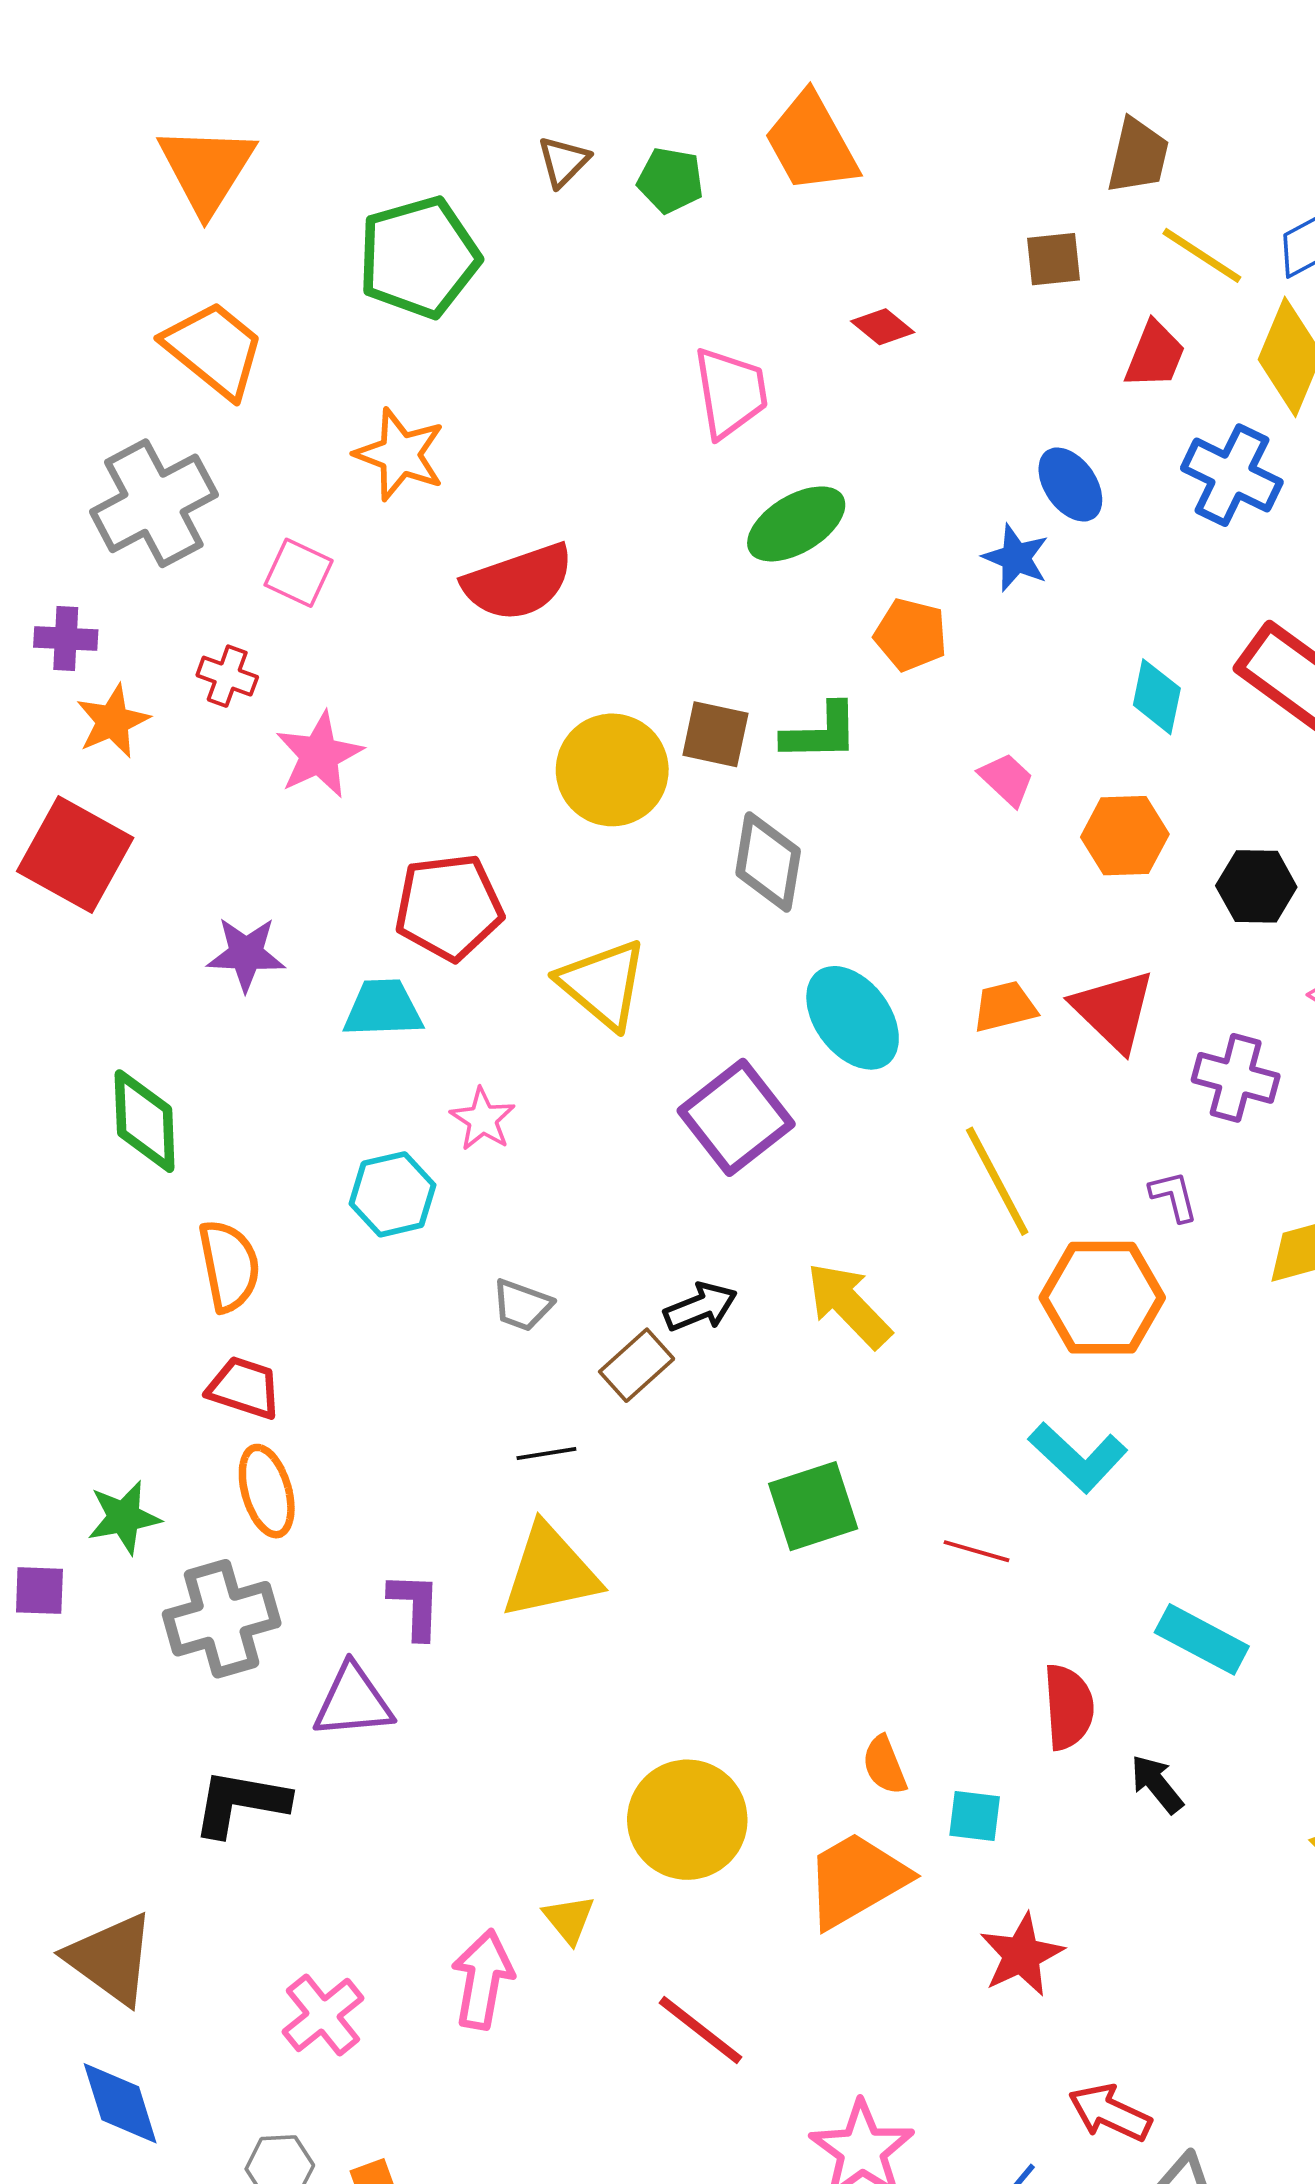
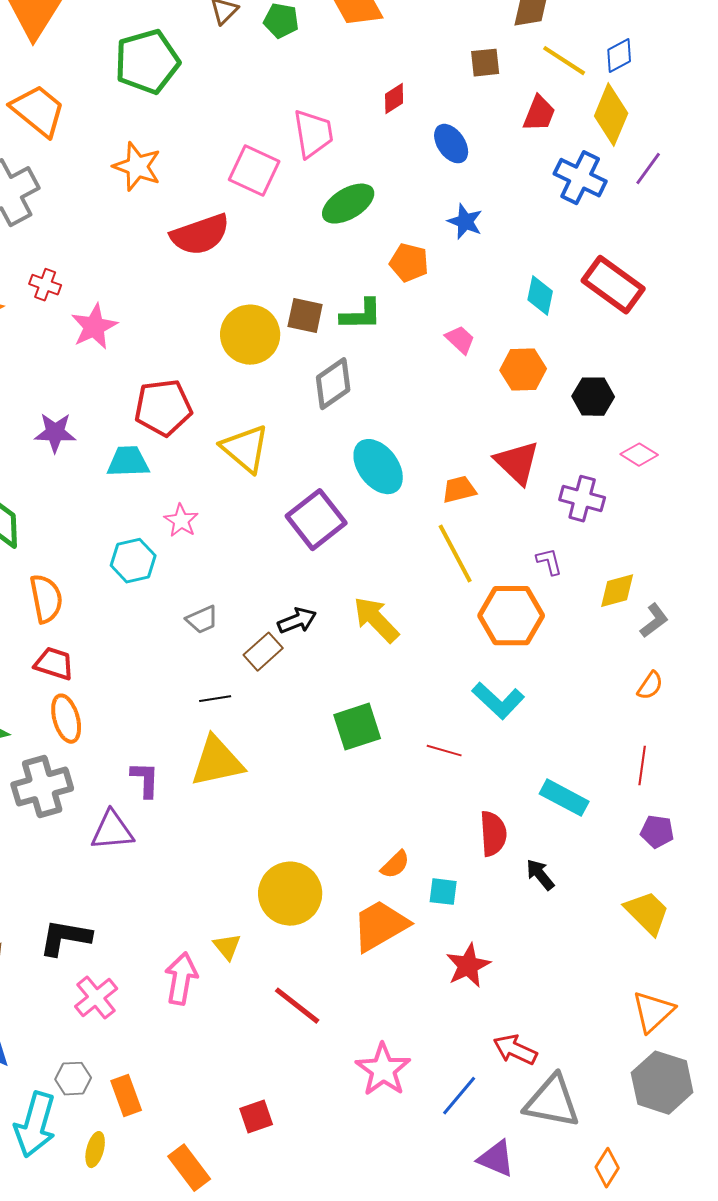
red diamond: (883, 327) -> (394, 99), turned -72
blue ellipse: (1070, 484) -> (451, 144), moved
pink square: (299, 573) -> (254, 171), moved, size x1.4
gray diamond: (768, 862) -> (333, 384), turned 46
orange trapezoid: (1005, 1007) -> (459, 490), moved
gray trapezoid: (522, 1305) -> (202, 620), turned -44
orange semicircle: (884, 1765) -> (395, 865), turned -112
black L-shape: (240, 1803) -> (65, 938), moved

